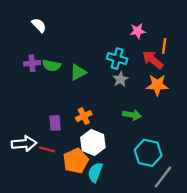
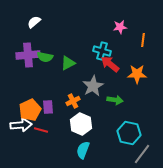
white semicircle: (39, 25) -> (34, 22), turned -88
red arrow: (153, 60) -> (110, 64), moved
purple cross: (32, 63) -> (28, 55), size x1.6
gray star: (121, 79) -> (93, 86), moved, size x1.5
orange pentagon: (76, 161) -> (30, 110), moved

